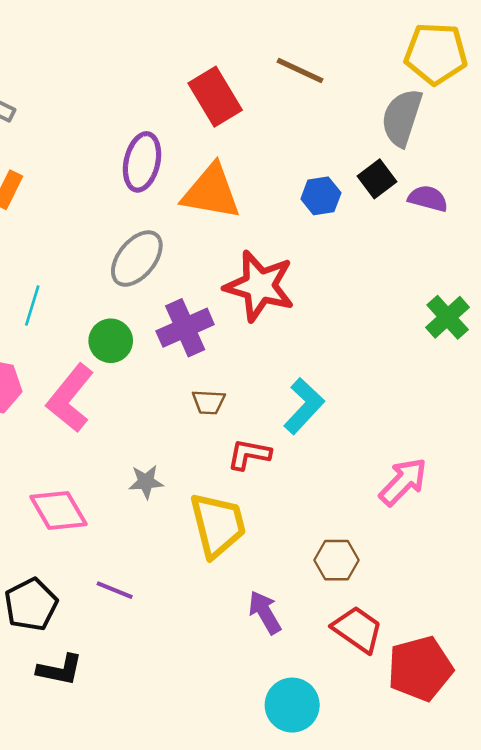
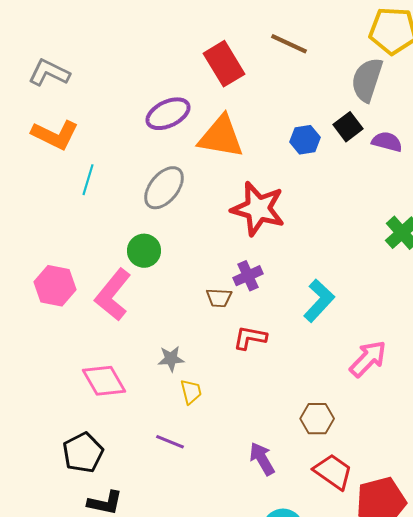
purple ellipse: (142, 162) -> (168, 114), turned 51
cyan line: (32, 306) -> (88, 180), moved
purple cross: (185, 328) -> (248, 276), moved, size x0.7
cyan L-shape: (304, 406) -> (319, 301), moved
yellow trapezoid: (218, 525) -> (191, 392), moved, size x0.5
purple line: (115, 590) -> (170, 442), moved

